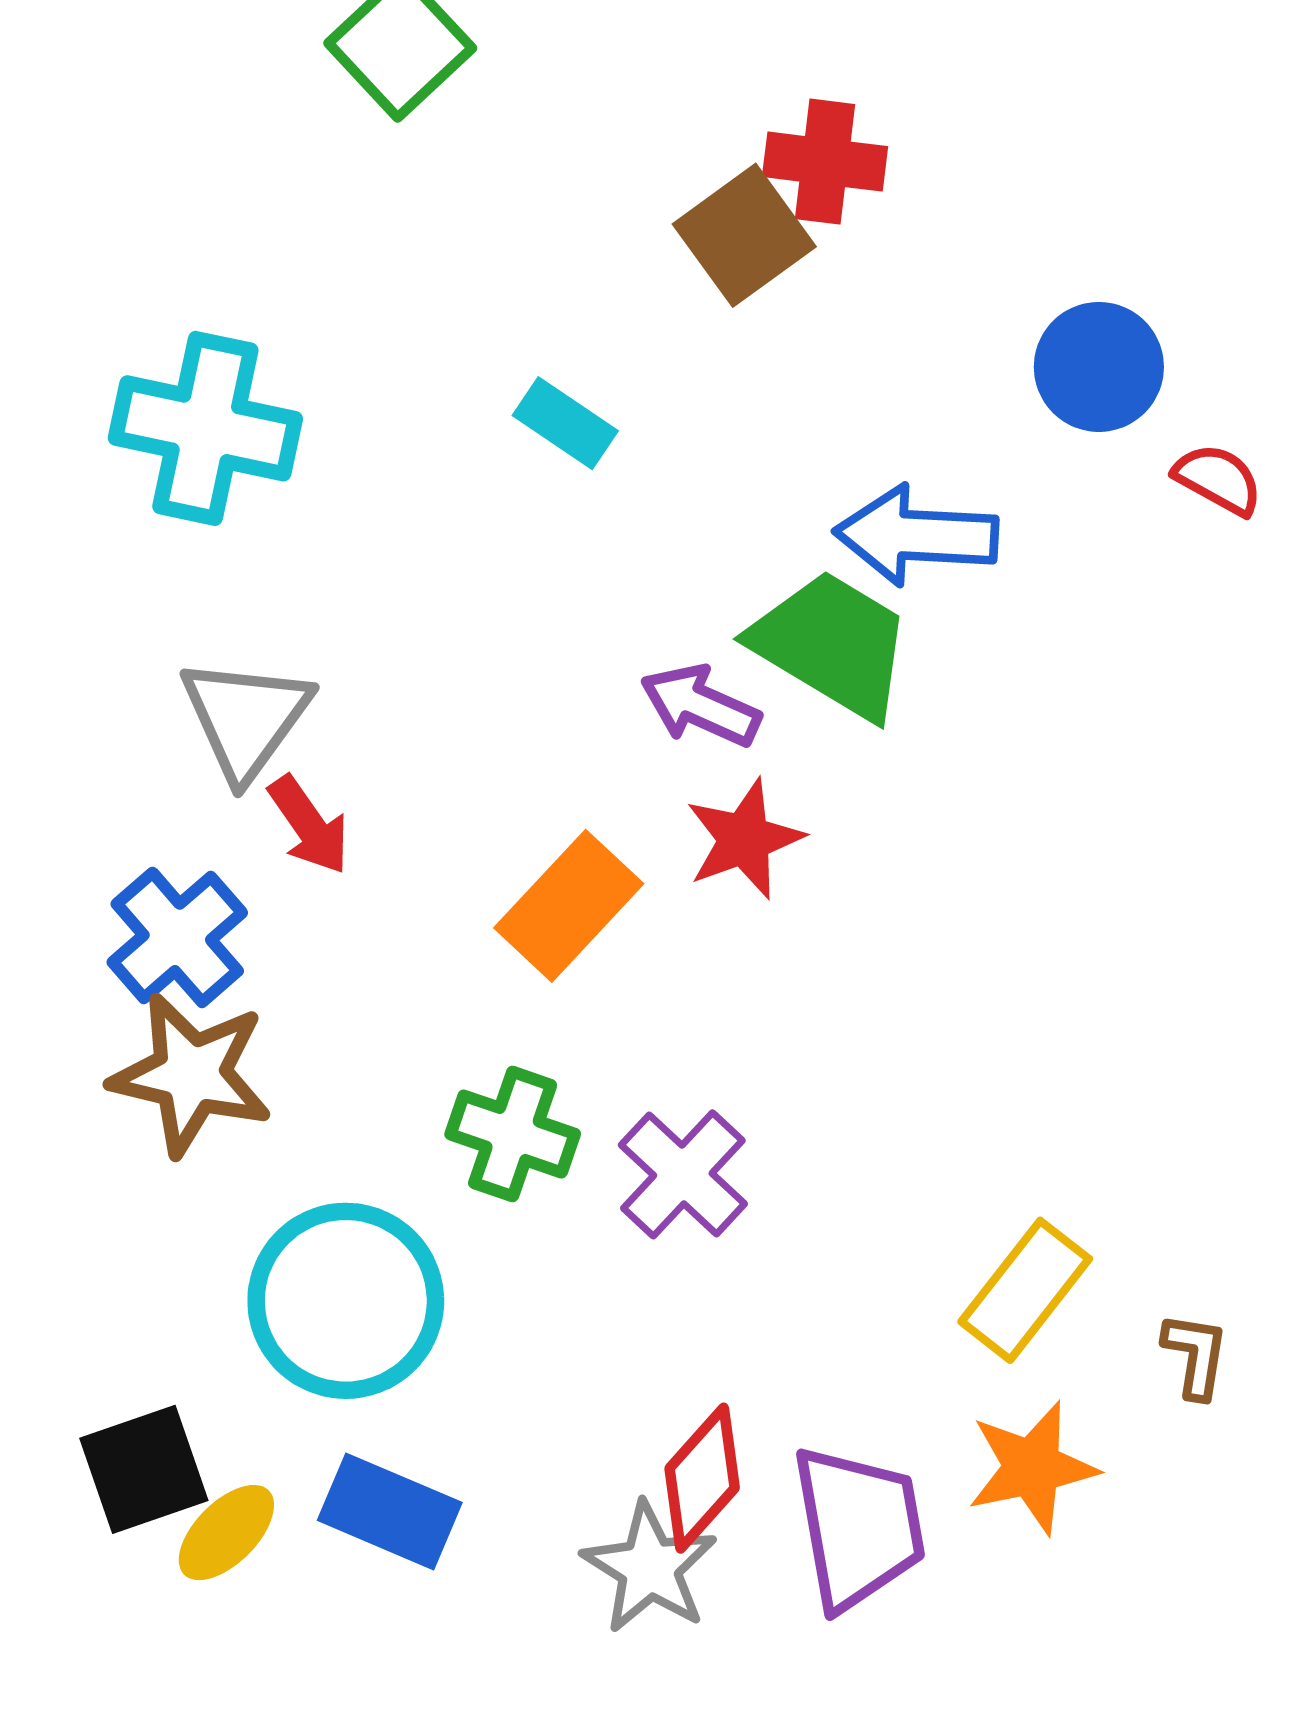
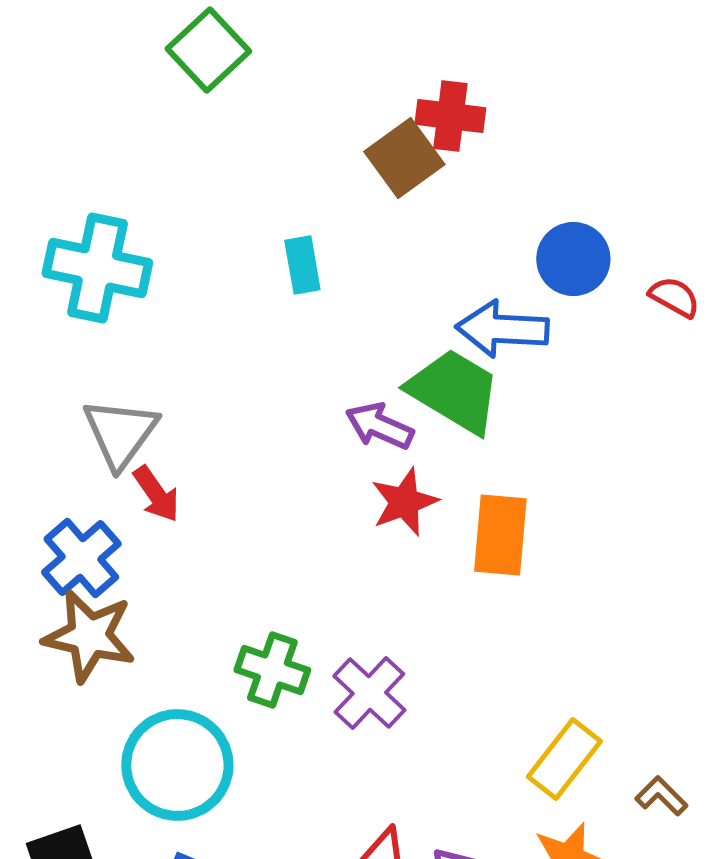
blue circle: (1099, 367) -> (573, 259), moved
cyan rectangle: (565, 423) -> (302, 265), turned 46
orange rectangle: (569, 906) -> (500, 535), moved, turned -38
brown L-shape: (1195, 1355) -> (661, 796), turned -54

